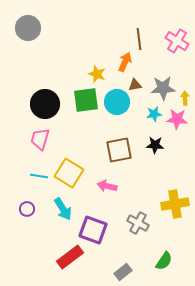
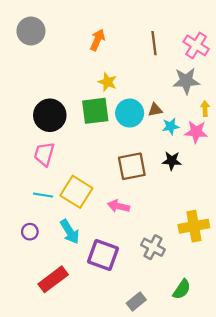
orange arrow: (125, 62) -> (97, 40), moved
brown triangle: (135, 85) -> (155, 110), moved
gray star: (163, 88) -> (186, 81), moved
red rectangle: (70, 257) -> (53, 279), moved

